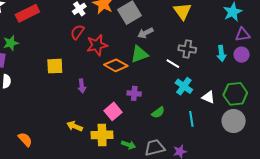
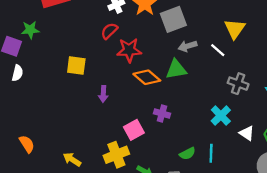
gray cross: (187, 49) -> (238, 84), moved
white line: (173, 64) -> (218, 50), moved
green semicircle: (158, 112) -> (187, 154), moved
cyan line: (191, 119) -> (211, 153), moved
yellow arrow: (75, 126) -> (72, 159), moved
yellow cross: (102, 135) -> (116, 155), turned -30

